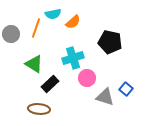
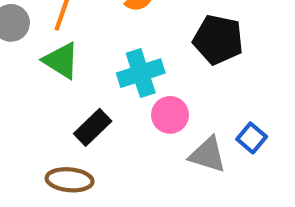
green triangle: (34, 64) -> (61, 61), moved

